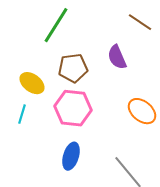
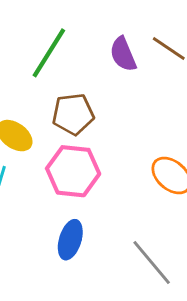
purple semicircle: (117, 57) -> (123, 54), moved

